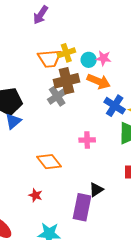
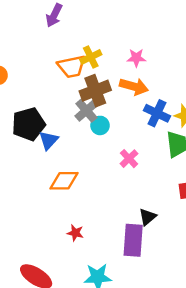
cyan circle: (89, 60) -> (100, 125), moved
blue triangle: (13, 121) -> (48, 140), moved
pink cross: (87, 140) -> (129, 159), turned -35
orange diamond: (49, 162) -> (64, 181), moved, turned -45

